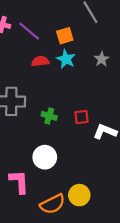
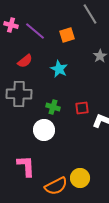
cyan star: (66, 59) -> (59, 69), moved
red semicircle: (40, 61) -> (25, 61), moved, turned 147
white circle: (45, 157) -> (44, 130), moved

